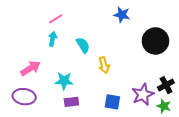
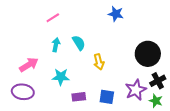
cyan arrow: (53, 39) -> (56, 45), moved
black circle: (155, 41) -> (148, 54), moved
purple rectangle: (71, 102) -> (79, 97), moved

